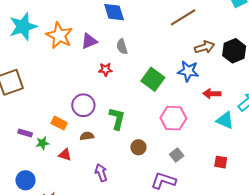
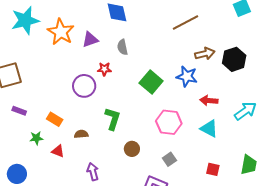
purple circle: (83, 105) -> (84, 86), moved
cyan triangle: (225, 120) -> (209, 129), moved
purple rectangle: (25, 133) -> (19, 111), moved

